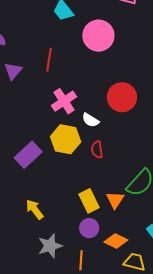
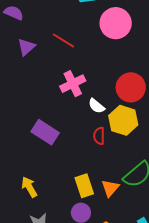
red line: (49, 60) -> (63, 40), turned -75
yellow hexagon: (66, 139) -> (123, 120), moved
purple rectangle: (28, 155) -> (45, 132), moved, turned 68

